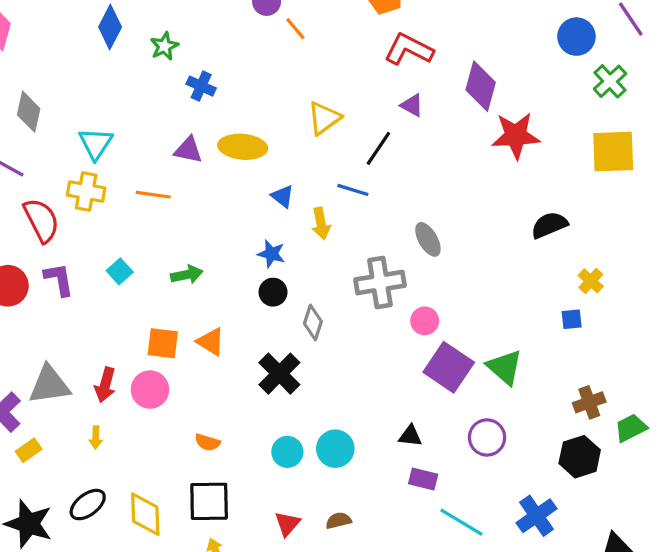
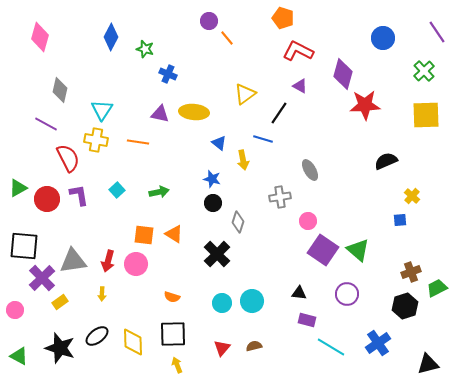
blue circle: (576, 37) -> (383, 38), moved
green star: (164, 46) -> (145, 49), turned -30
gray cross: (380, 283) -> (280, 197), size x0.7

